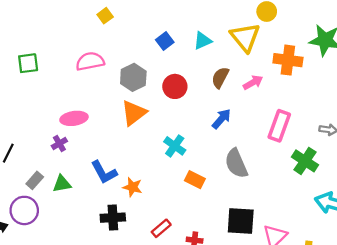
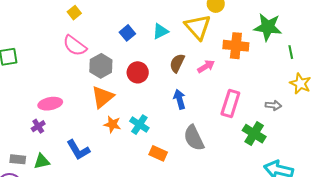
pink semicircle: (90, 61) -> (75, 46), moved, turned -130
blue arrow: (221, 119) -> (180, 99), turned -54
gray rectangle: (35, 180) -> (18, 159), turned 56
orange star: (132, 187) -> (112, 124), moved

